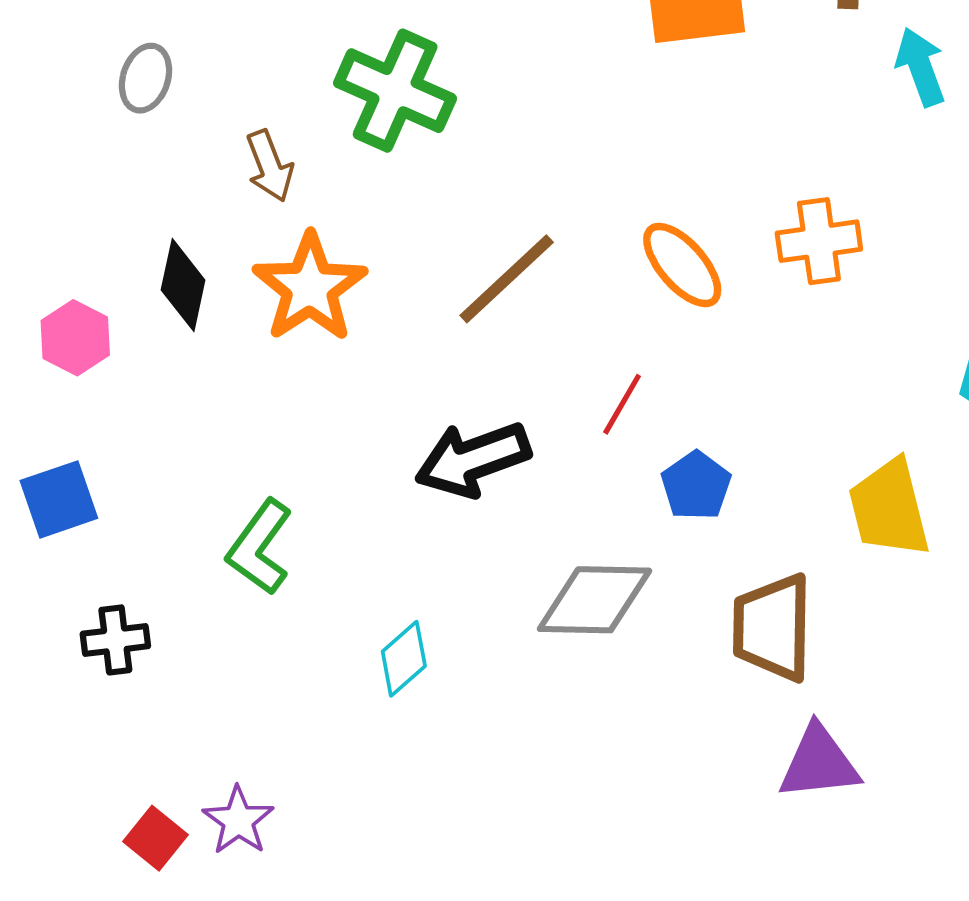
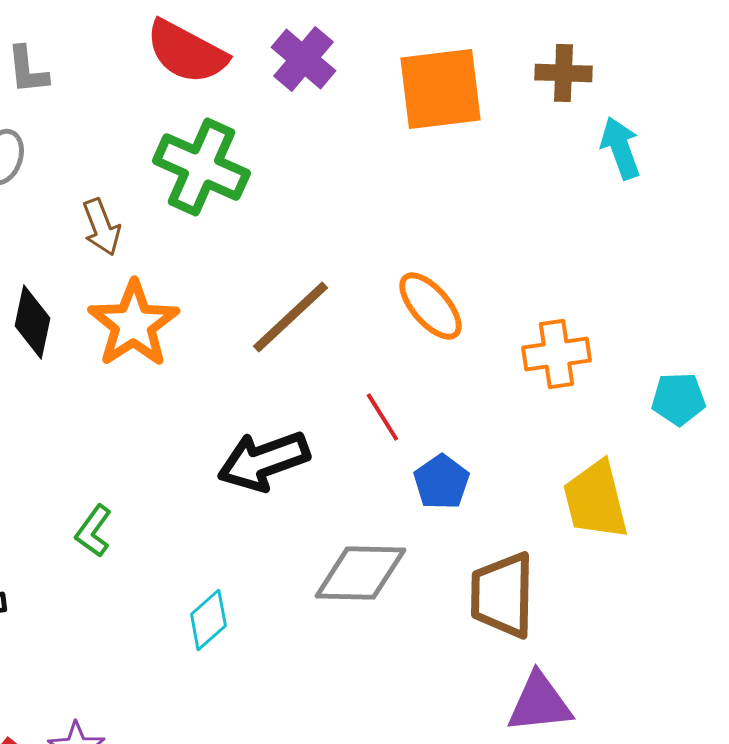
orange cross: (819, 241) -> (556, 354), moved
red line: (622, 404) -> (382, 417), turned -62
green L-shape: (260, 547) -> (93, 531), size x0.7

